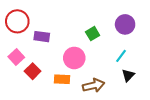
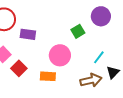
purple circle: (125, 24) -> (101, 16), moved
cyan line: (121, 56) -> (99, 57), moved
brown arrow: (94, 85) -> (91, 80), moved

